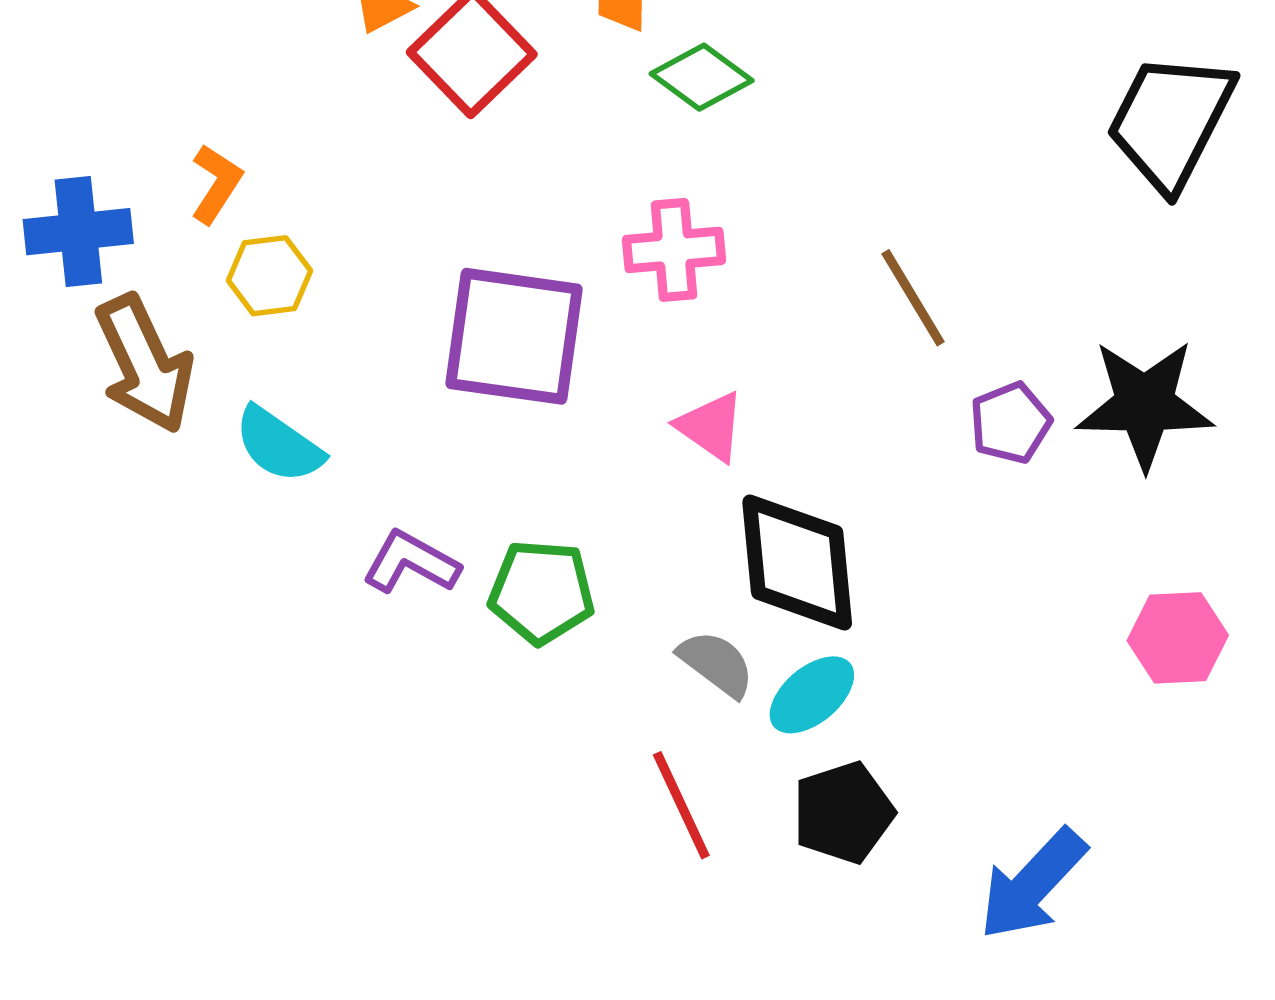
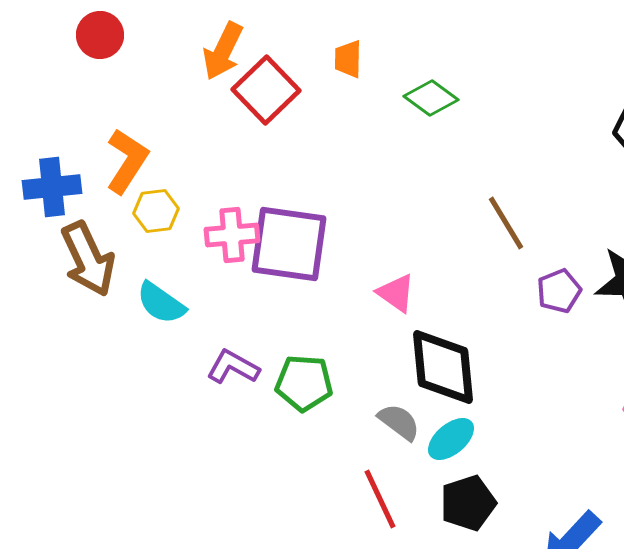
green diamond: (702, 77) -> (431, 98), moved
orange L-shape: (216, 184) -> (127, 161), size x1.5
pink cross: (674, 250) -> (232, 235), moved

